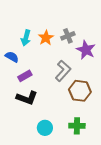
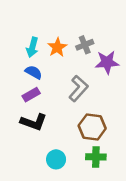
purple star: (86, 50) -> (107, 62), turned -30
blue semicircle: (12, 57) -> (34, 72), moved
brown hexagon: (80, 91) -> (92, 127), moved

